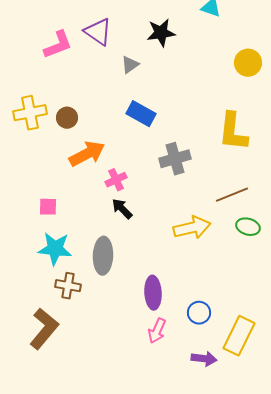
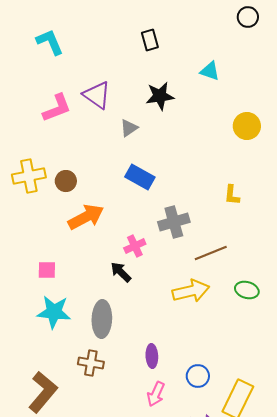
yellow L-shape: (233, 132) -> (232, 195), size x0.5
pink cross: (116, 180) -> (135, 246), moved
brown line: (232, 195) -> (211, 253), moved
brown cross: (68, 286) -> (91, 363), moved
purple ellipse: (153, 293) -> (152, 356), size x0.7

